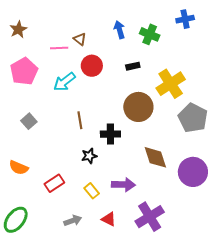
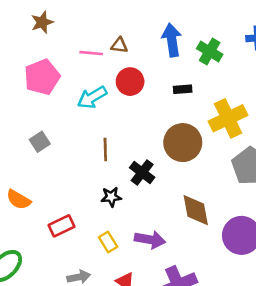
blue arrow: (119, 30) -> (172, 40), size x1.4
brown triangle: (80, 39) -> (119, 45), turned -40
black cross: (110, 134) -> (142, 172), turned 30

